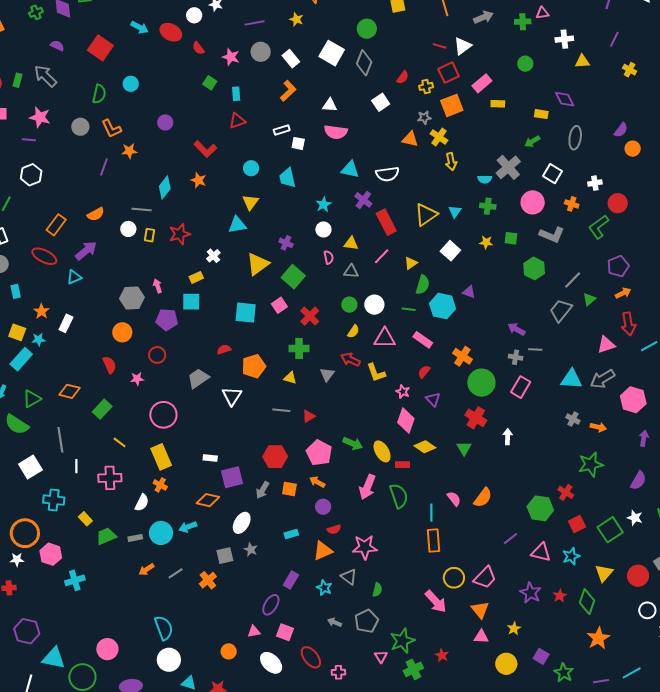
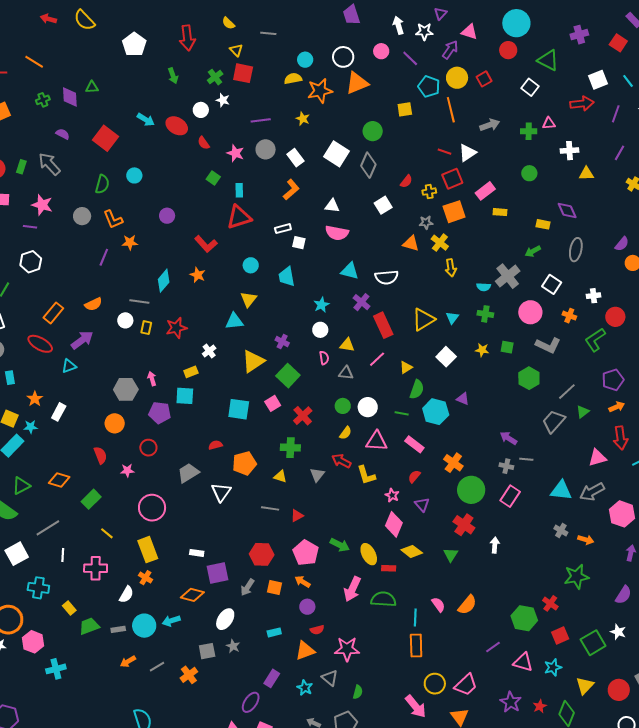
red triangle: (237, 121) -> (239, 217), size x1.5
gray line: (60, 440) -> (48, 528), turned 65
green semicircle: (399, 496) -> (383, 599), turned -70

